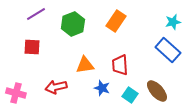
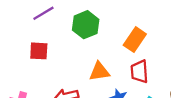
orange rectangle: (116, 21) -> (135, 40), moved

